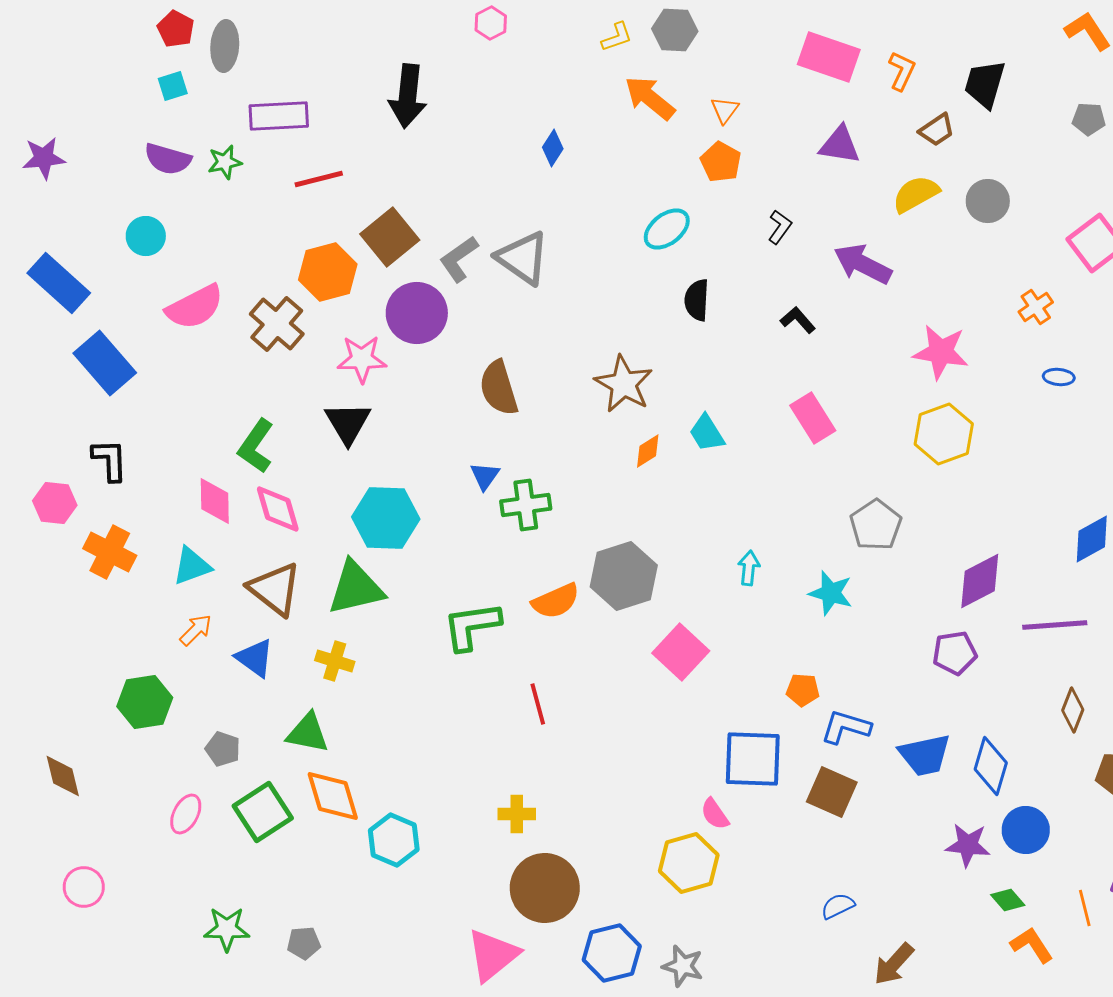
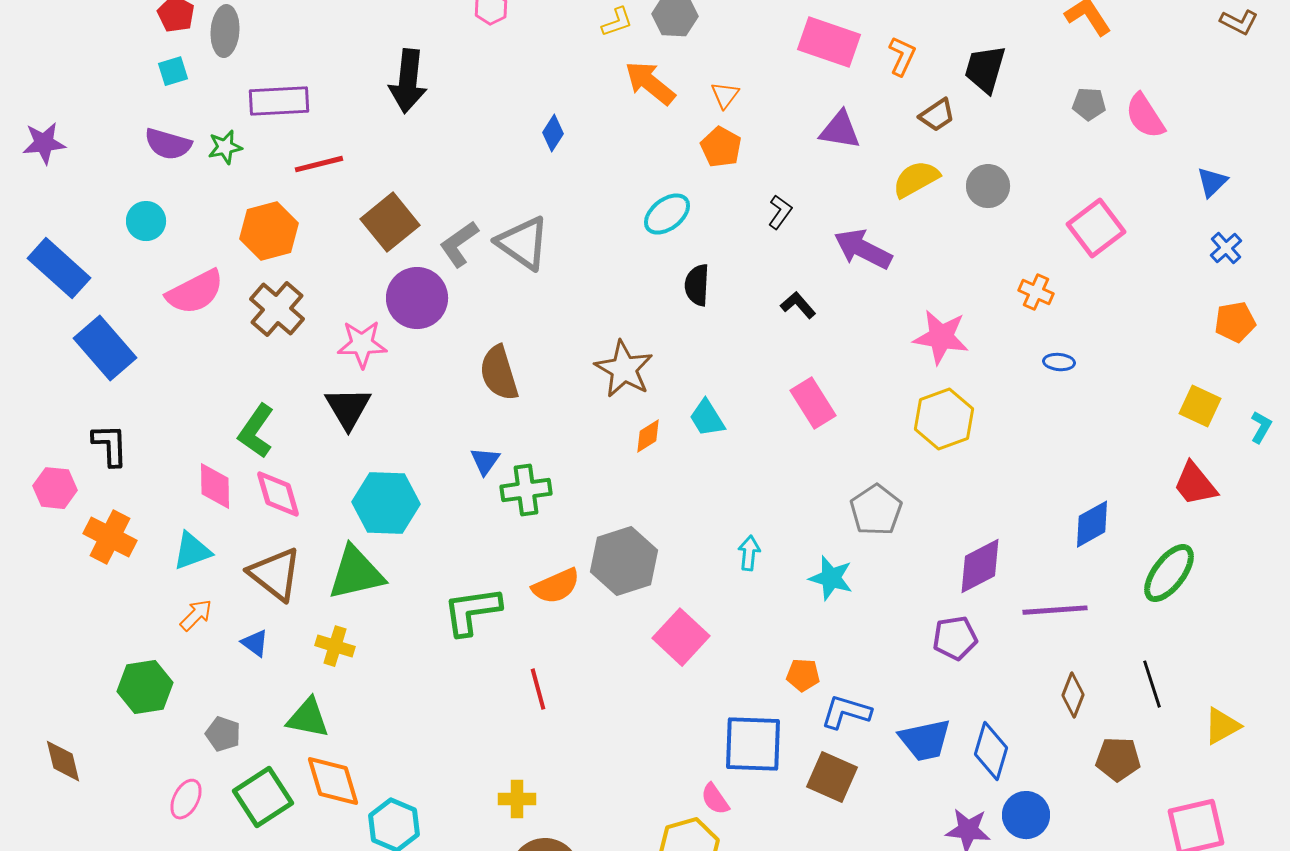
orange hexagon: (328, 272) -> (269, 231), moved
orange cross: (1036, 307) -> (1036, 292), turned -32
blue triangle: (255, 658) -> (255, 643), size x0.7

